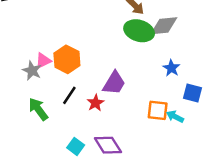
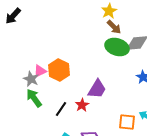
black line: (69, 95) -> (61, 109), moved
green arrow: (38, 109) -> (34, 98), moved
orange square: (158, 110) -> (127, 122), moved

